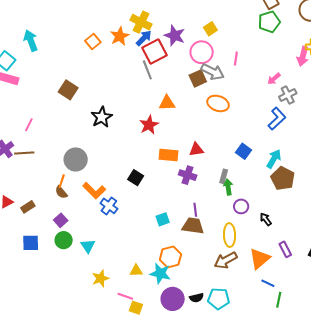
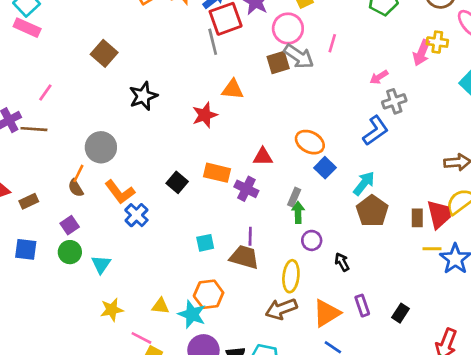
orange ellipse: (218, 103) -> (310, 142), moved
orange rectangle: (169, 155) -> (217, 173), moved

